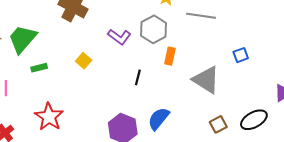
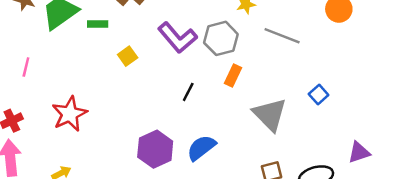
purple L-shape: (119, 37) -> (177, 38), size x1.4
blue square: (241, 55) -> (319, 95), turned -35
green rectangle: (39, 68) -> (98, 24), moved

